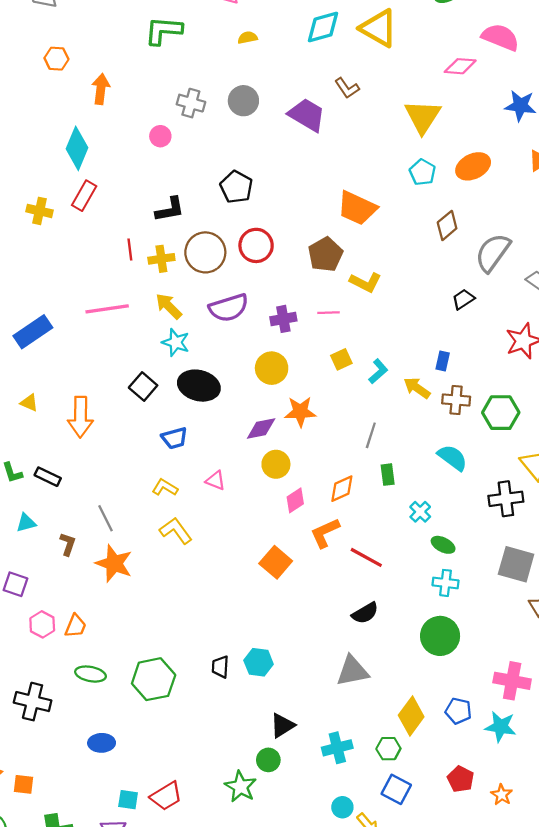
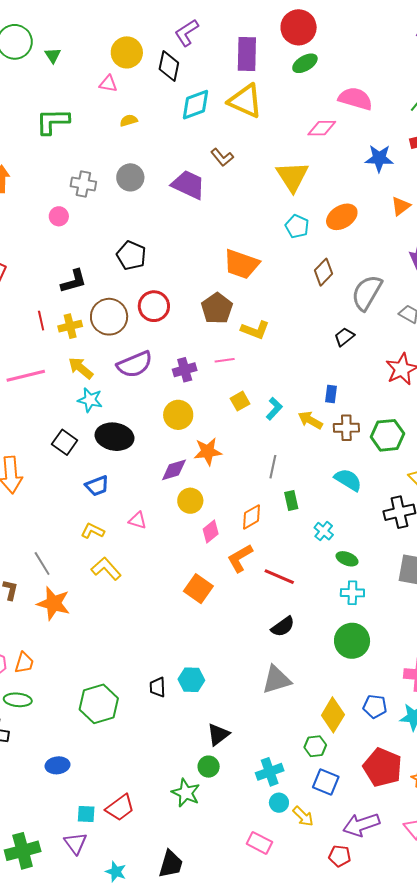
green ellipse: (90, 674) -> (18, 700), moved
cyan cross: (337, 748) -> (270, 772), moved
red pentagon: (461, 779) -> (383, 767), size x1.6

